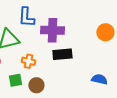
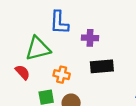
purple cross: (52, 30) -> (90, 38), size x0.6

